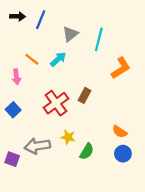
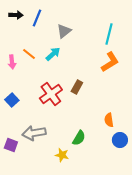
cyan line: (99, 39) -> (109, 34), moved
pink arrow: (16, 77) -> (12, 62), moved
orange semicircle: (120, 132) -> (109, 120), turned 48
yellow star: (68, 137) -> (62, 155), moved
blue circle: (123, 154) -> (120, 140), moved

